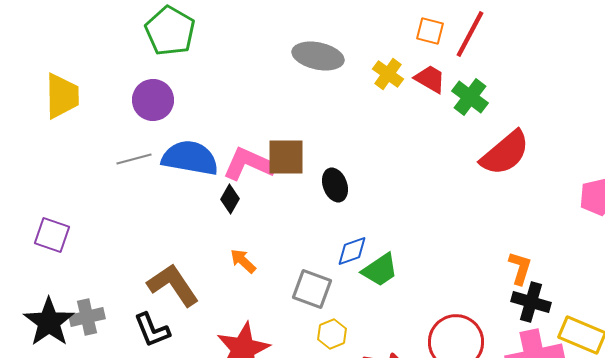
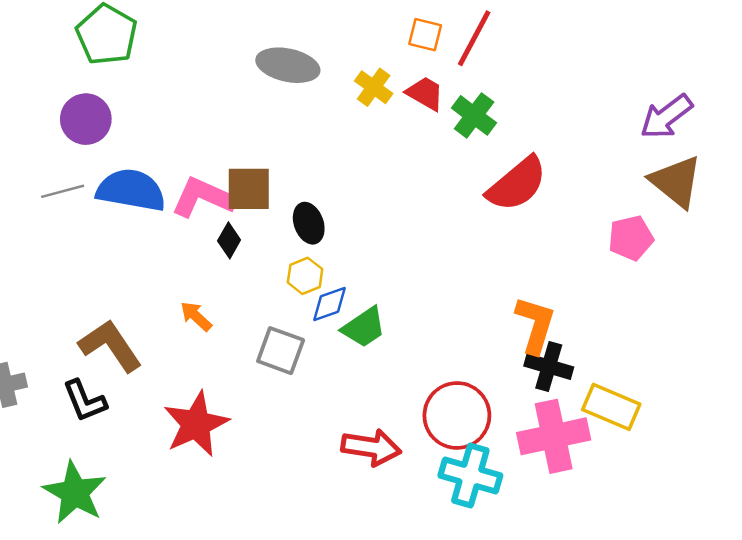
black diamond: (230, 199) -> (229, 240), moved
orange L-shape: (520, 268) -> (535, 325), size x1.4
yellow hexagon: (332, 334) -> (305, 276), moved

